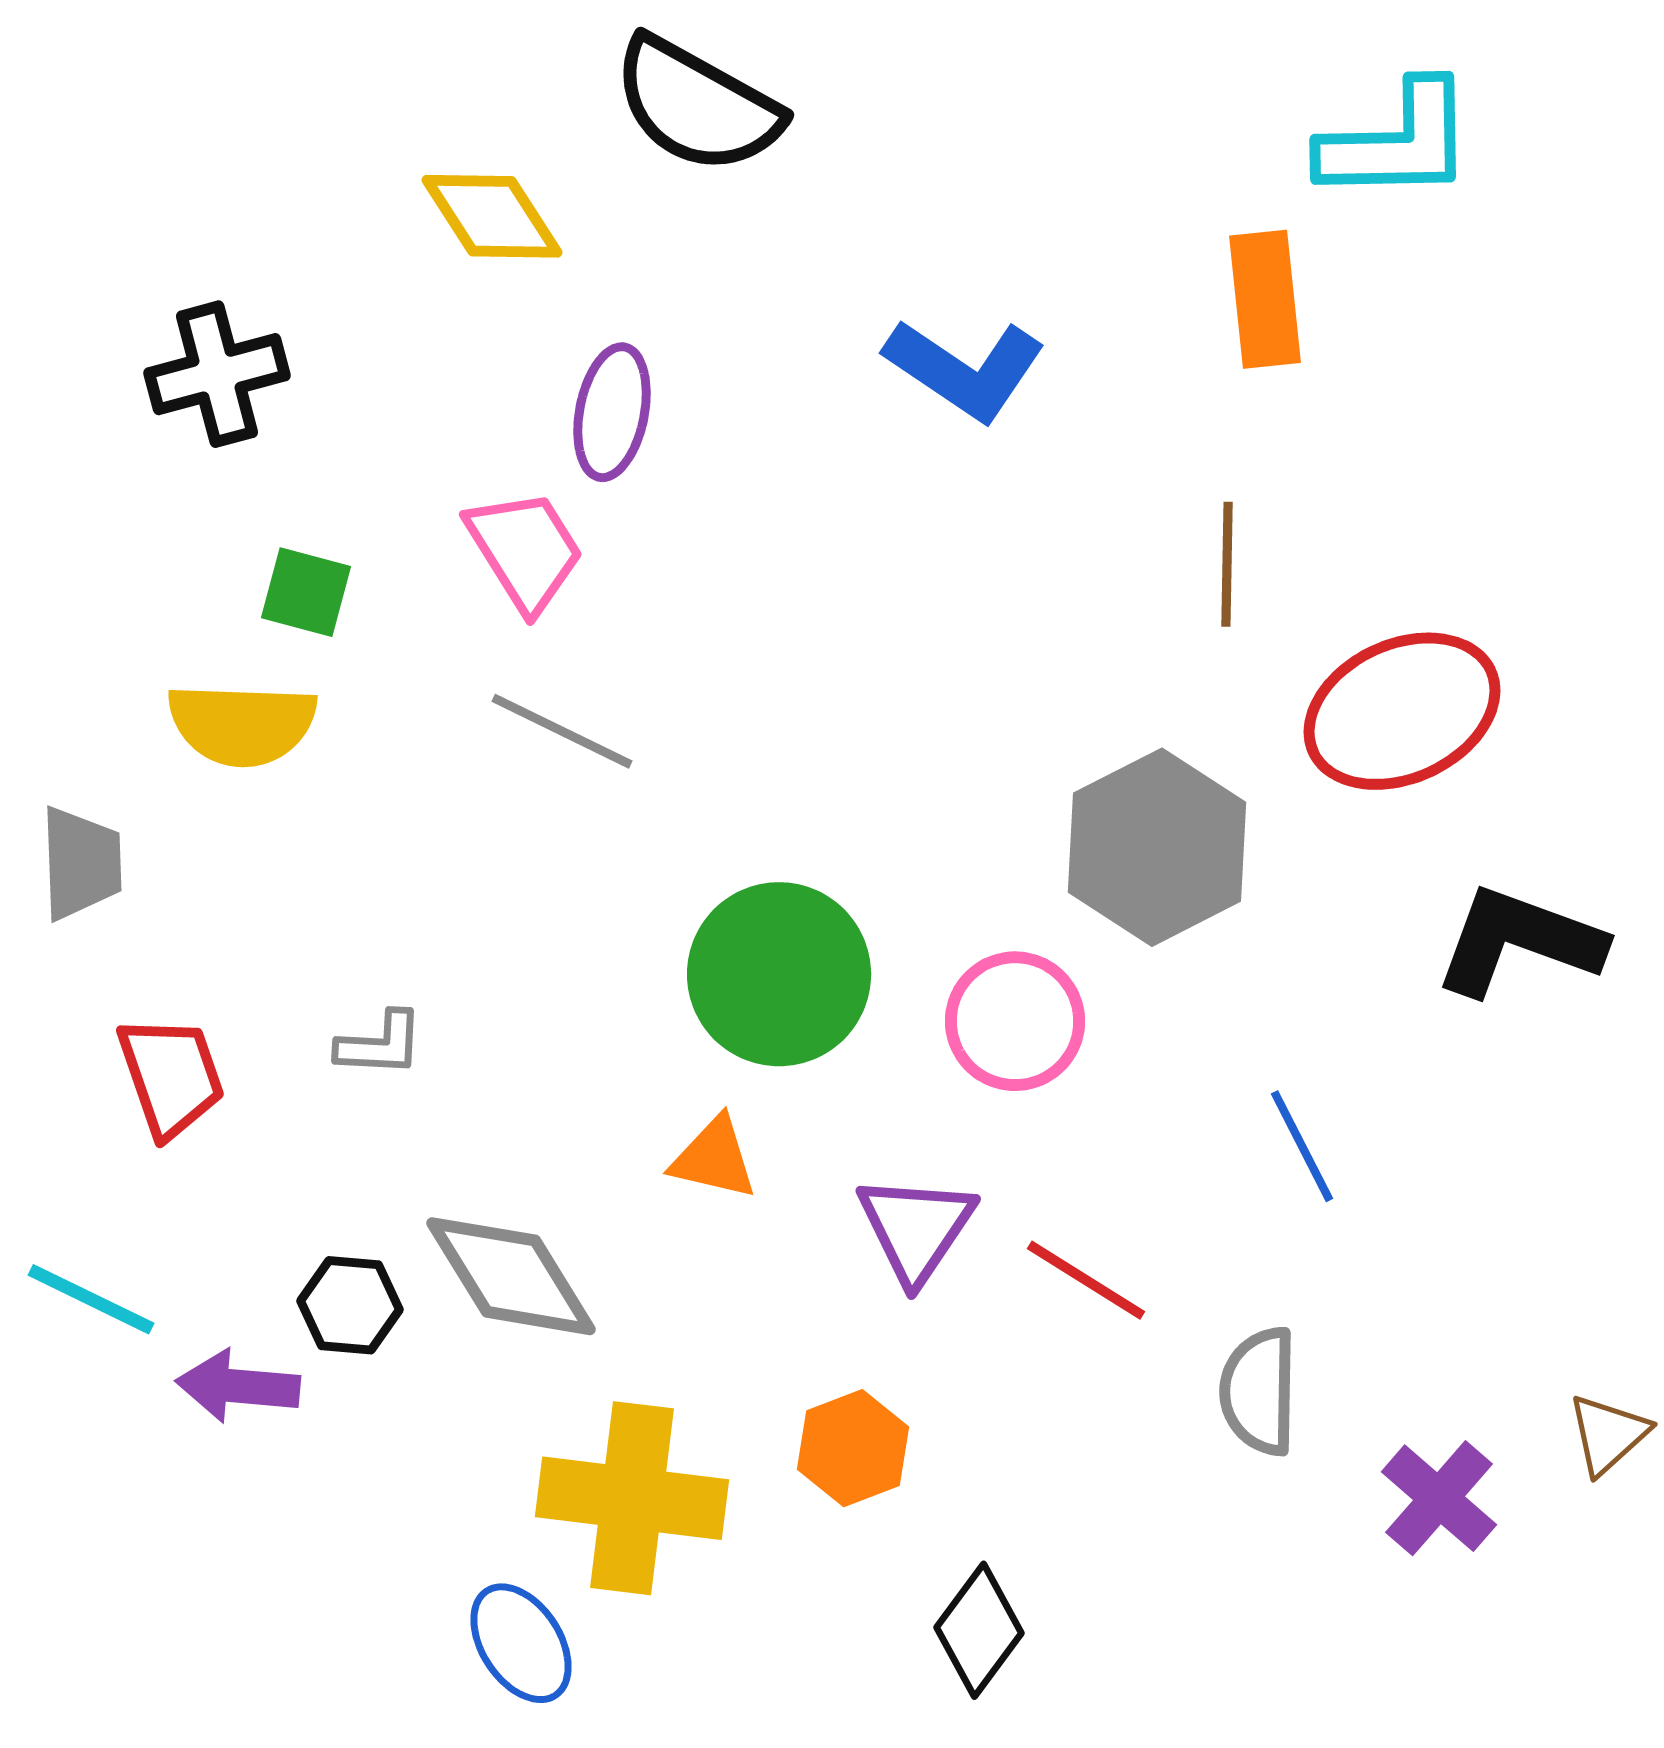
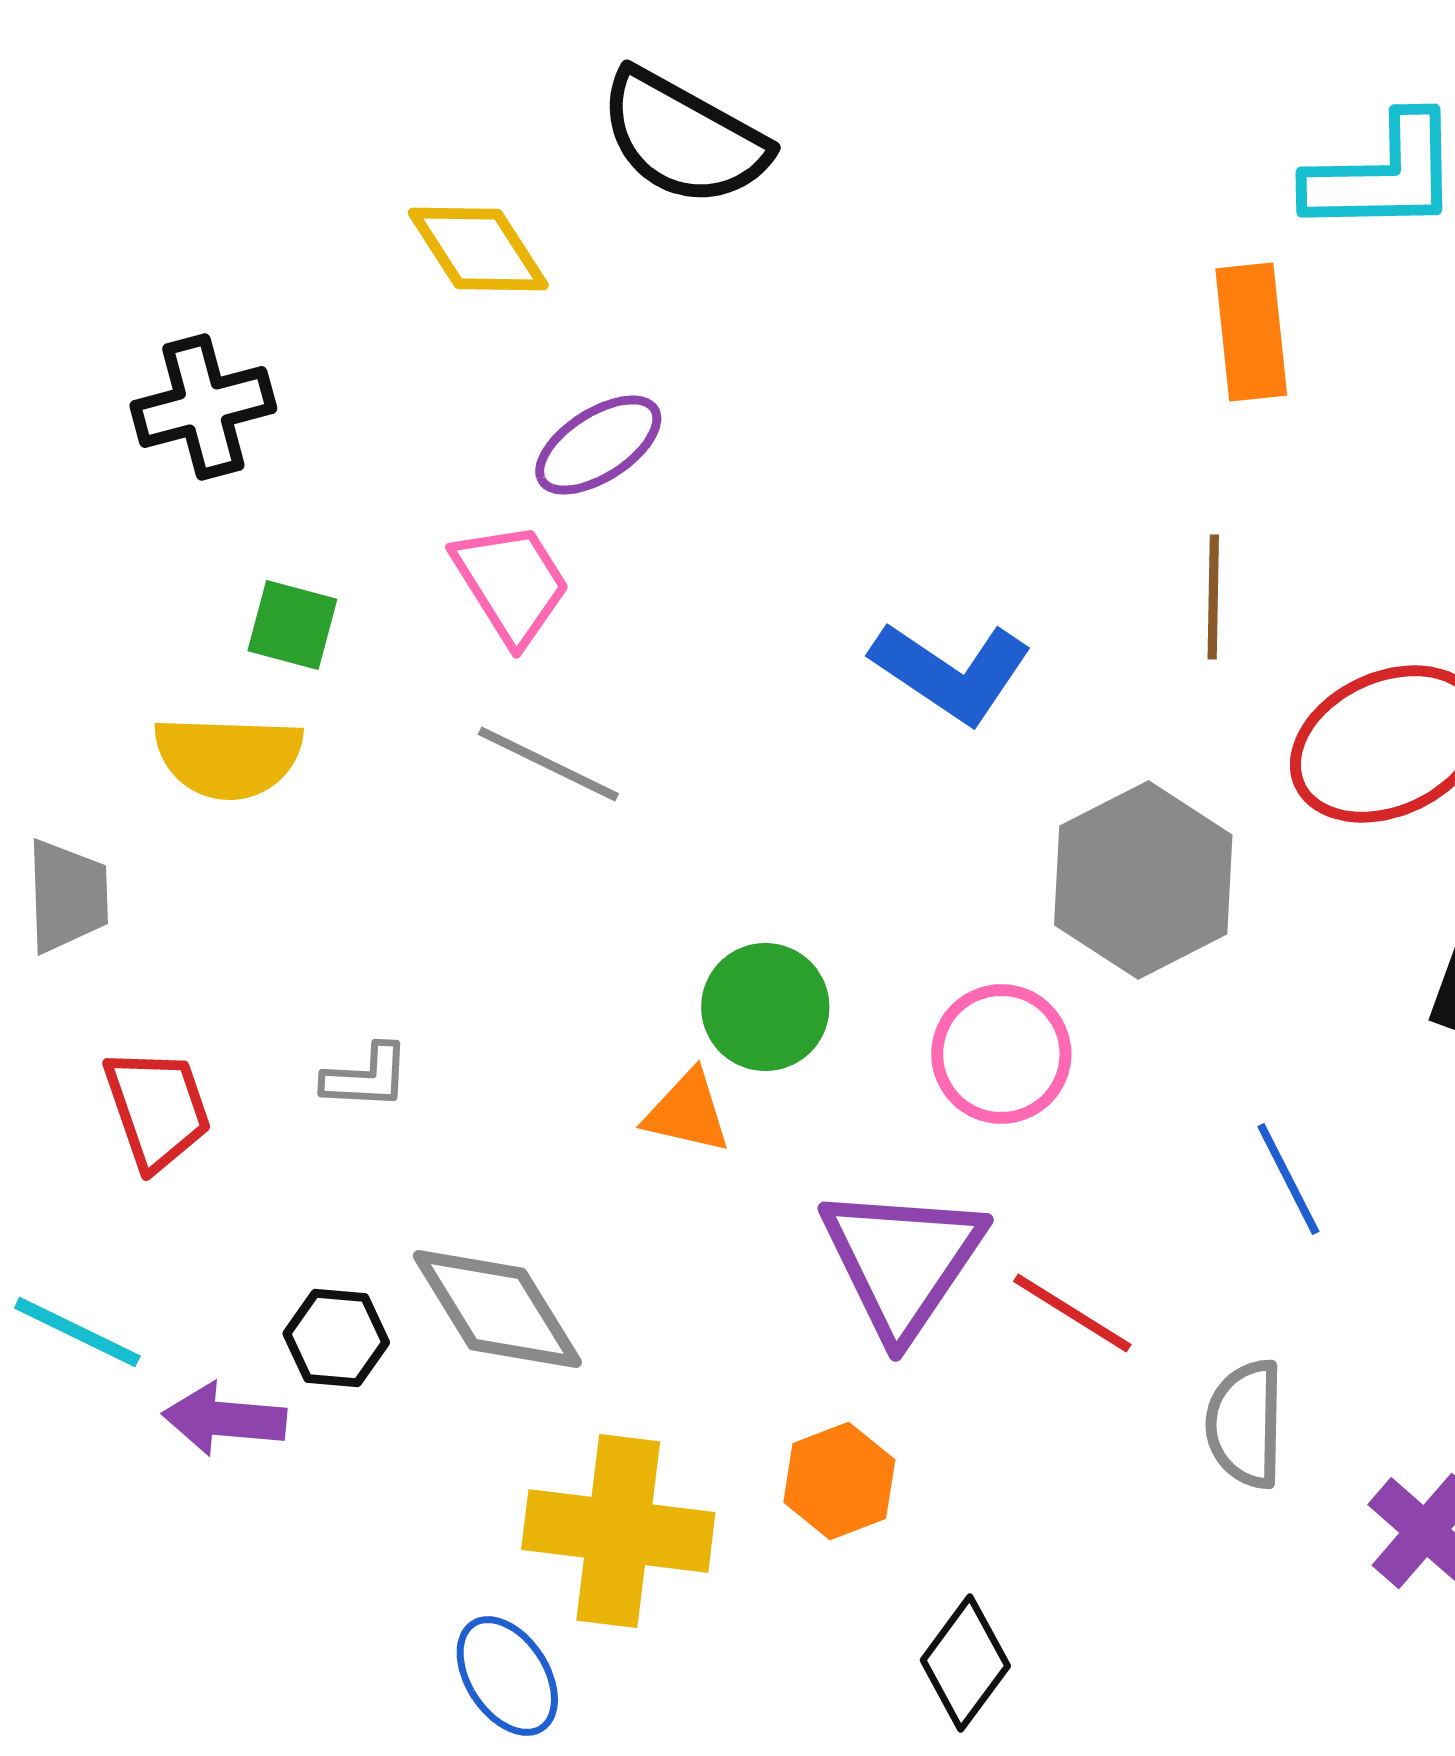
blue L-shape: (965, 369) -> (951, 672), moved
purple ellipse: (612, 412) -> (598, 445), turned 46
green circle: (779, 974) -> (765, 1007), size x0.7
orange triangle: (714, 1158) -> (687, 1112), moved
purple triangle: (916, 1228) -> (902, 1261), size x1.4

